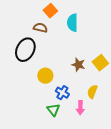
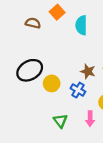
brown semicircle: (40, 28) -> (33, 23), moved
black ellipse: (25, 50) -> (30, 70), moved, turned 35
blue cross: (62, 93) -> (78, 90), moved

